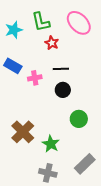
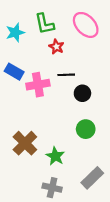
pink cross: (35, 78) -> (38, 85), size x1.5
black circle: (63, 90) -> (82, 93), moved

